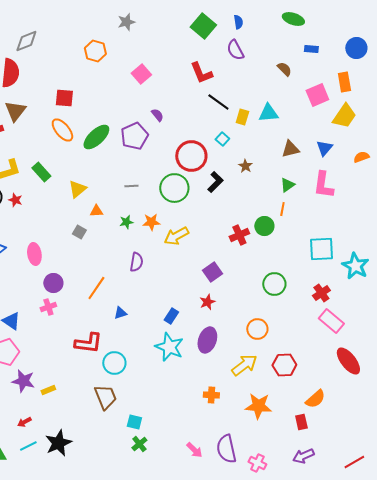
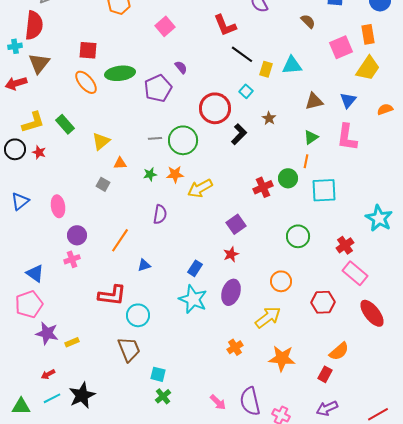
green ellipse: (96, 137) -> (120, 73), moved, turned 36
green circle: (174, 188) -> (183, 140), moved
cyan square: (321, 249) -> (324, 190), moved
red hexagon: (284, 365) -> (323, 302), moved
orange cross: (211, 395) -> (235, 347), turned -35
red rectangle: (301, 422) -> (325, 374), turned 42

